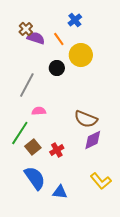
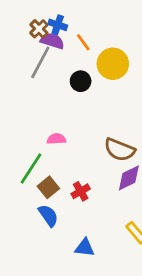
blue cross: (75, 20) -> (58, 25), moved, turned -32
gray line: (27, 85) -> (40, 62), moved
blue semicircle: (35, 178) -> (48, 215), moved, size x0.7

